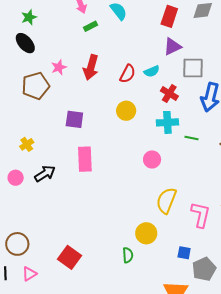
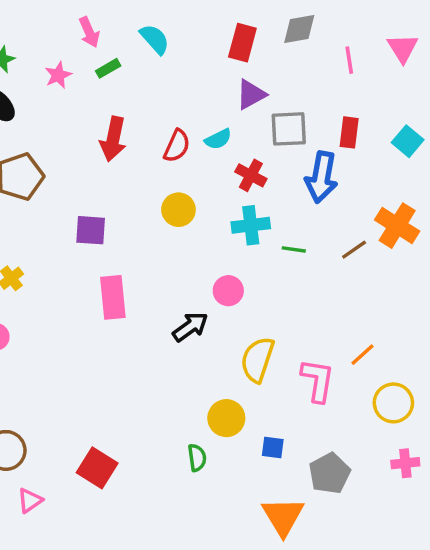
pink star: (59, 67) -> (58, 75), moved
black arrow: (45, 174) -> (190, 327), moved
blue square: (184, 253) -> (273, 447), moved

